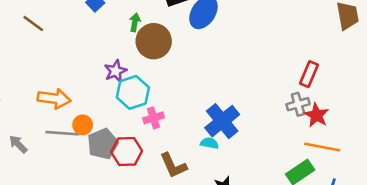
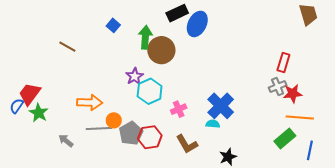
green arrow: (135, 22) -> (145, 37), size x1.6
red star: (316, 115) -> (293, 93), turned -30
pink cross: (154, 118) -> (179, 109), moved

